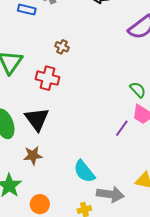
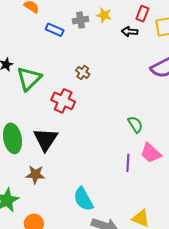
green semicircle: (138, 90) -> (135, 124), moved
purple line: (122, 128) -> (128, 163), turned -42

